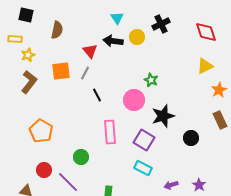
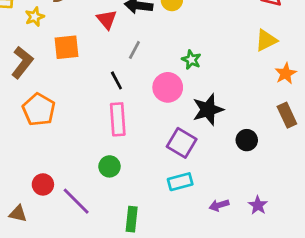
yellow star: (28, 55) -> (35, 17), moved
gray line: (85, 73) -> (134, 50), moved
orange pentagon: (41, 131) -> (39, 110), moved
pink rectangle: (110, 132) -> (118, 119), moved
green circle: (81, 157) -> (109, 166), moved
cyan rectangle: (143, 168) -> (180, 182), turned -42

